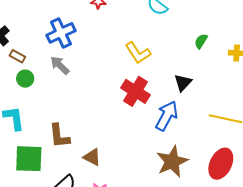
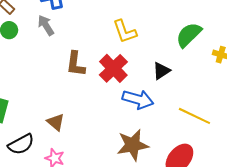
green semicircle: (201, 41) -> (189, 35), size x1.8
blue arrow: (167, 116) -> (138, 99), turned 64
brown L-shape: (59, 136) -> (76, 64), moved

